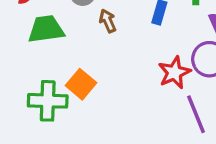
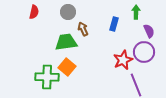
green trapezoid: (46, 29) -> (66, 42), moved

